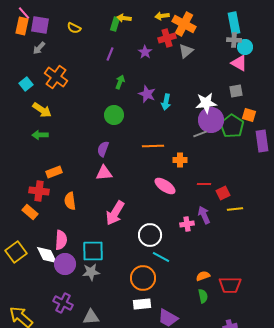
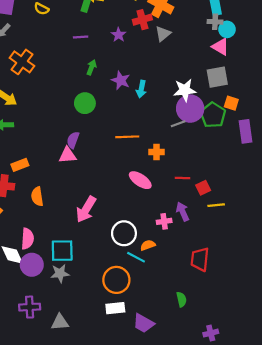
purple line: (110, 54) -> (81, 37), turned 64
gray square: (236, 91) -> (217, 77), size x1.5
pink triangle: (104, 173) -> (68, 155), moved
orange semicircle: (203, 276) -> (148, 245), moved
red trapezoid: (230, 285) -> (200, 259), moved, turned 95
purple cross: (63, 303) -> (30, 307), turned -30

